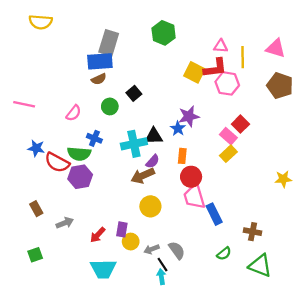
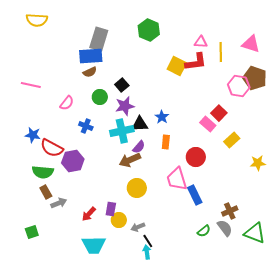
pink hexagon: (227, 83) -> (239, 86), moved
pink line: (24, 104) -> (31, 85), moved
purple star: (189, 116) -> (125, 106), moved
green semicircle: (79, 154) -> (43, 172), moved
yellow rectangle: (228, 154) -> (232, 140), moved
red circle: (191, 177) -> (196, 157), moved
brown rectangle: (36, 209) -> (46, 192), moved
brown cross: (253, 232) -> (230, 211), turned -35
gray semicircle: (177, 250) -> (225, 228), moved
green triangle: (260, 266) -> (255, 233), moved

